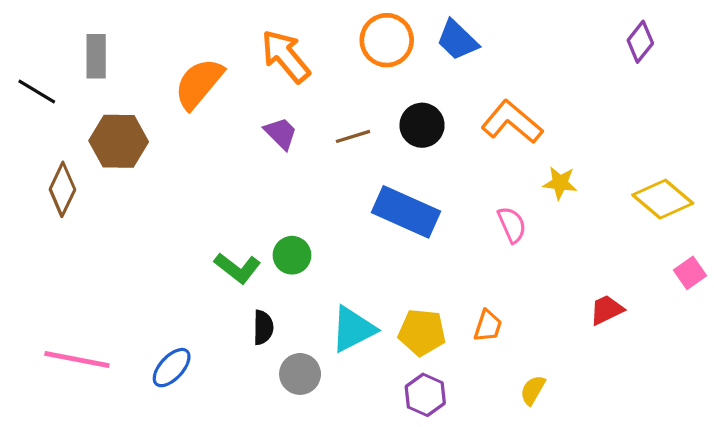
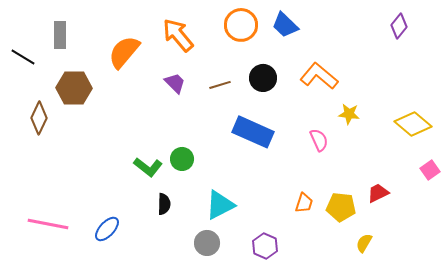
yellow pentagon: (422, 332) -> (341, 207), moved
gray circle: (300, 374) -> (207, 243), moved
yellow semicircle: (533, 390) -> (364, 243), moved

